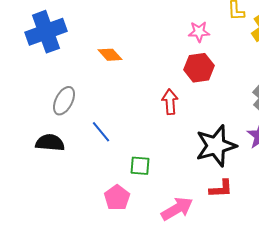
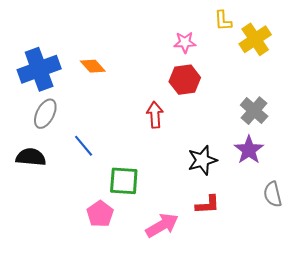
blue cross: (46, 32) -> (39, 69), moved
black star: (216, 146) -> (202, 160), size x0.7
green square: (140, 166) -> (124, 181), size x1.4

